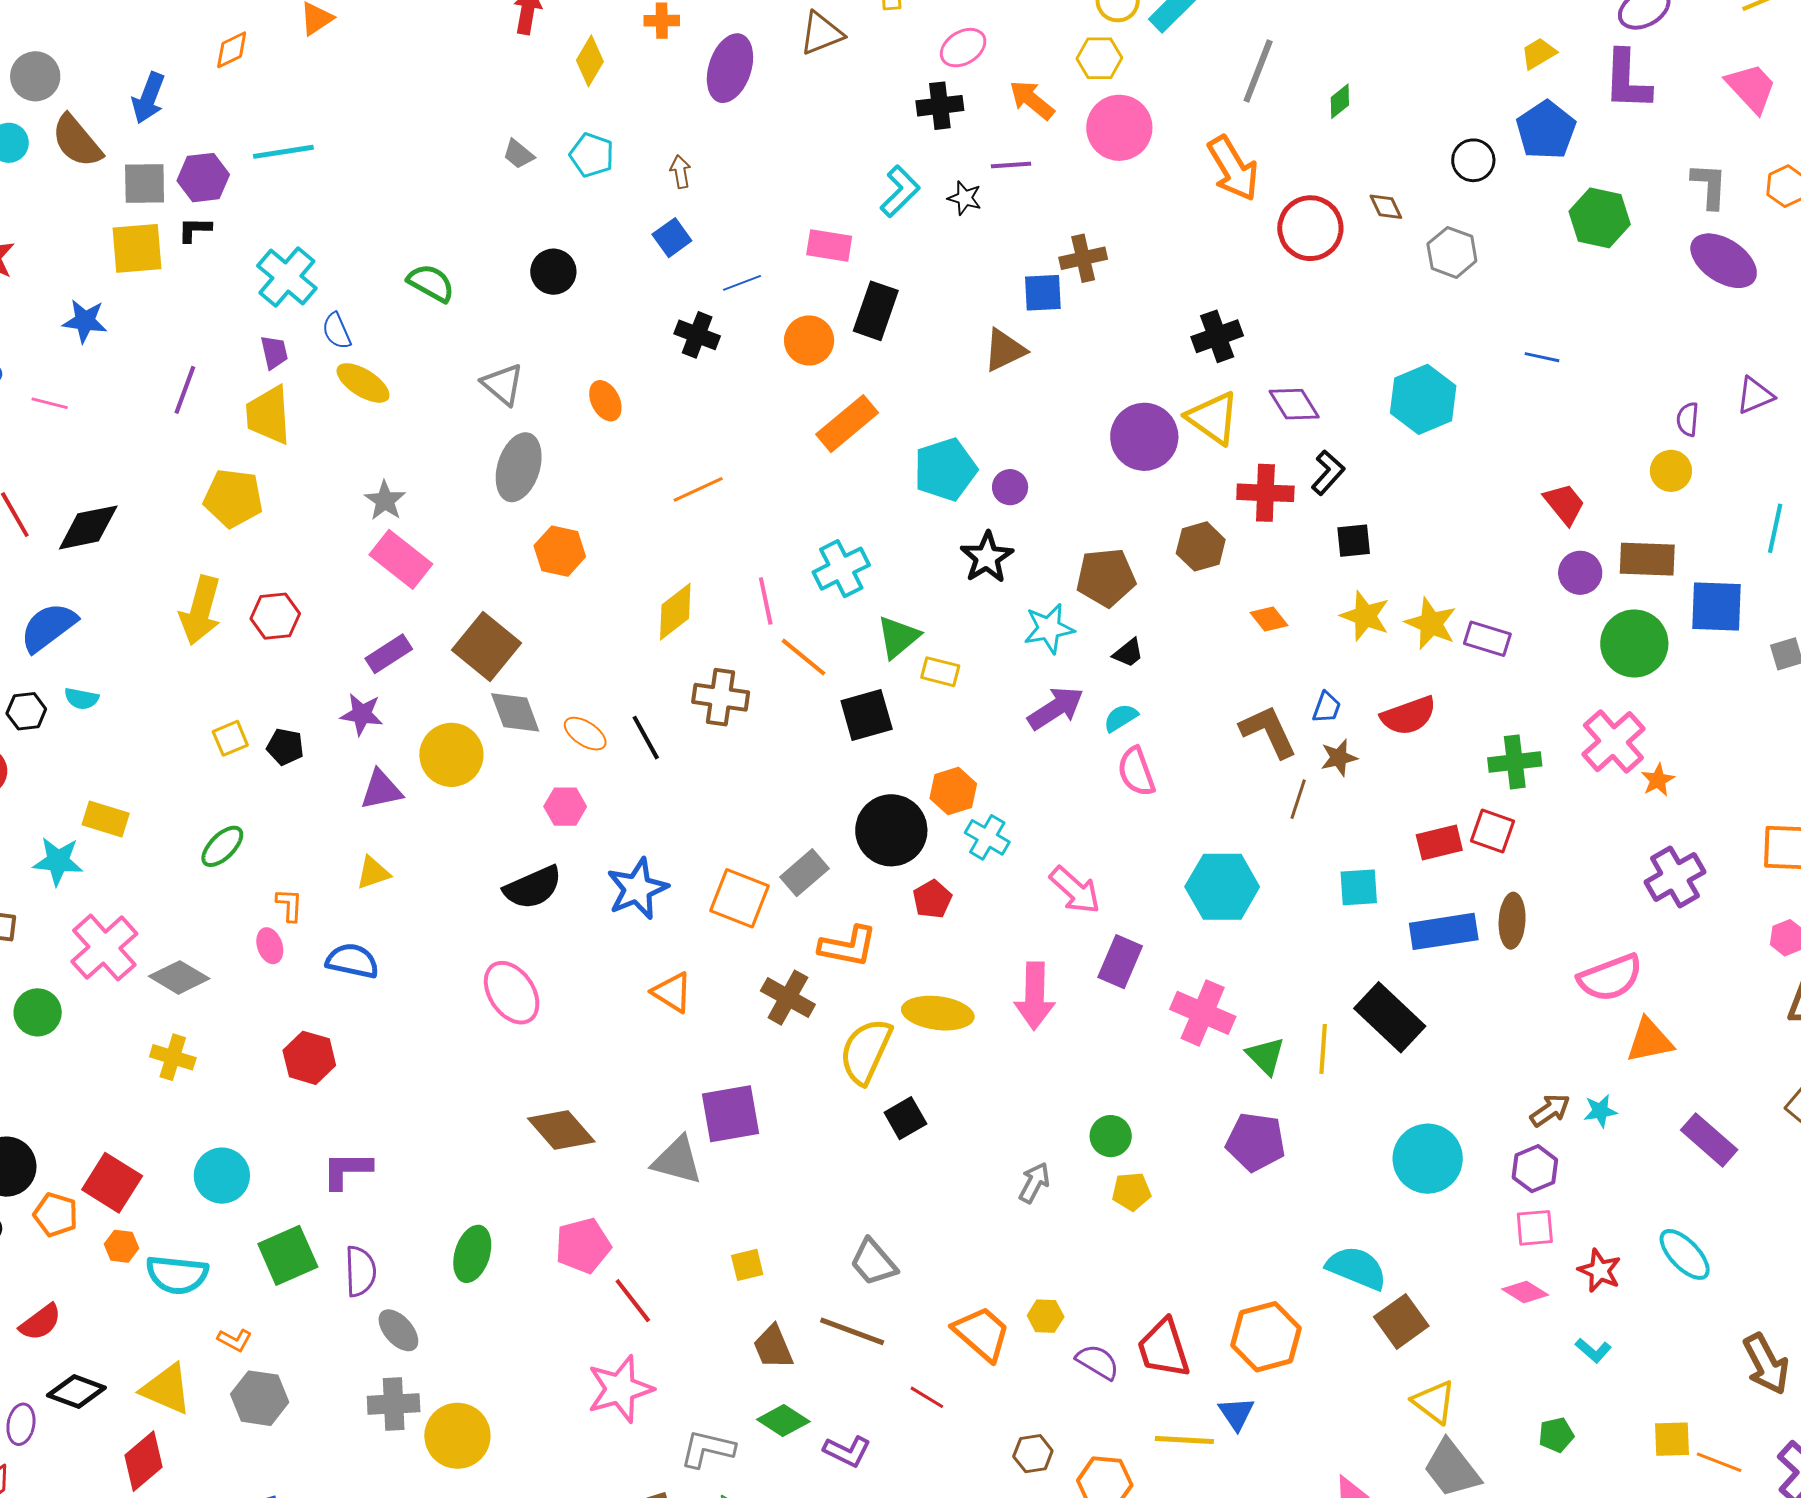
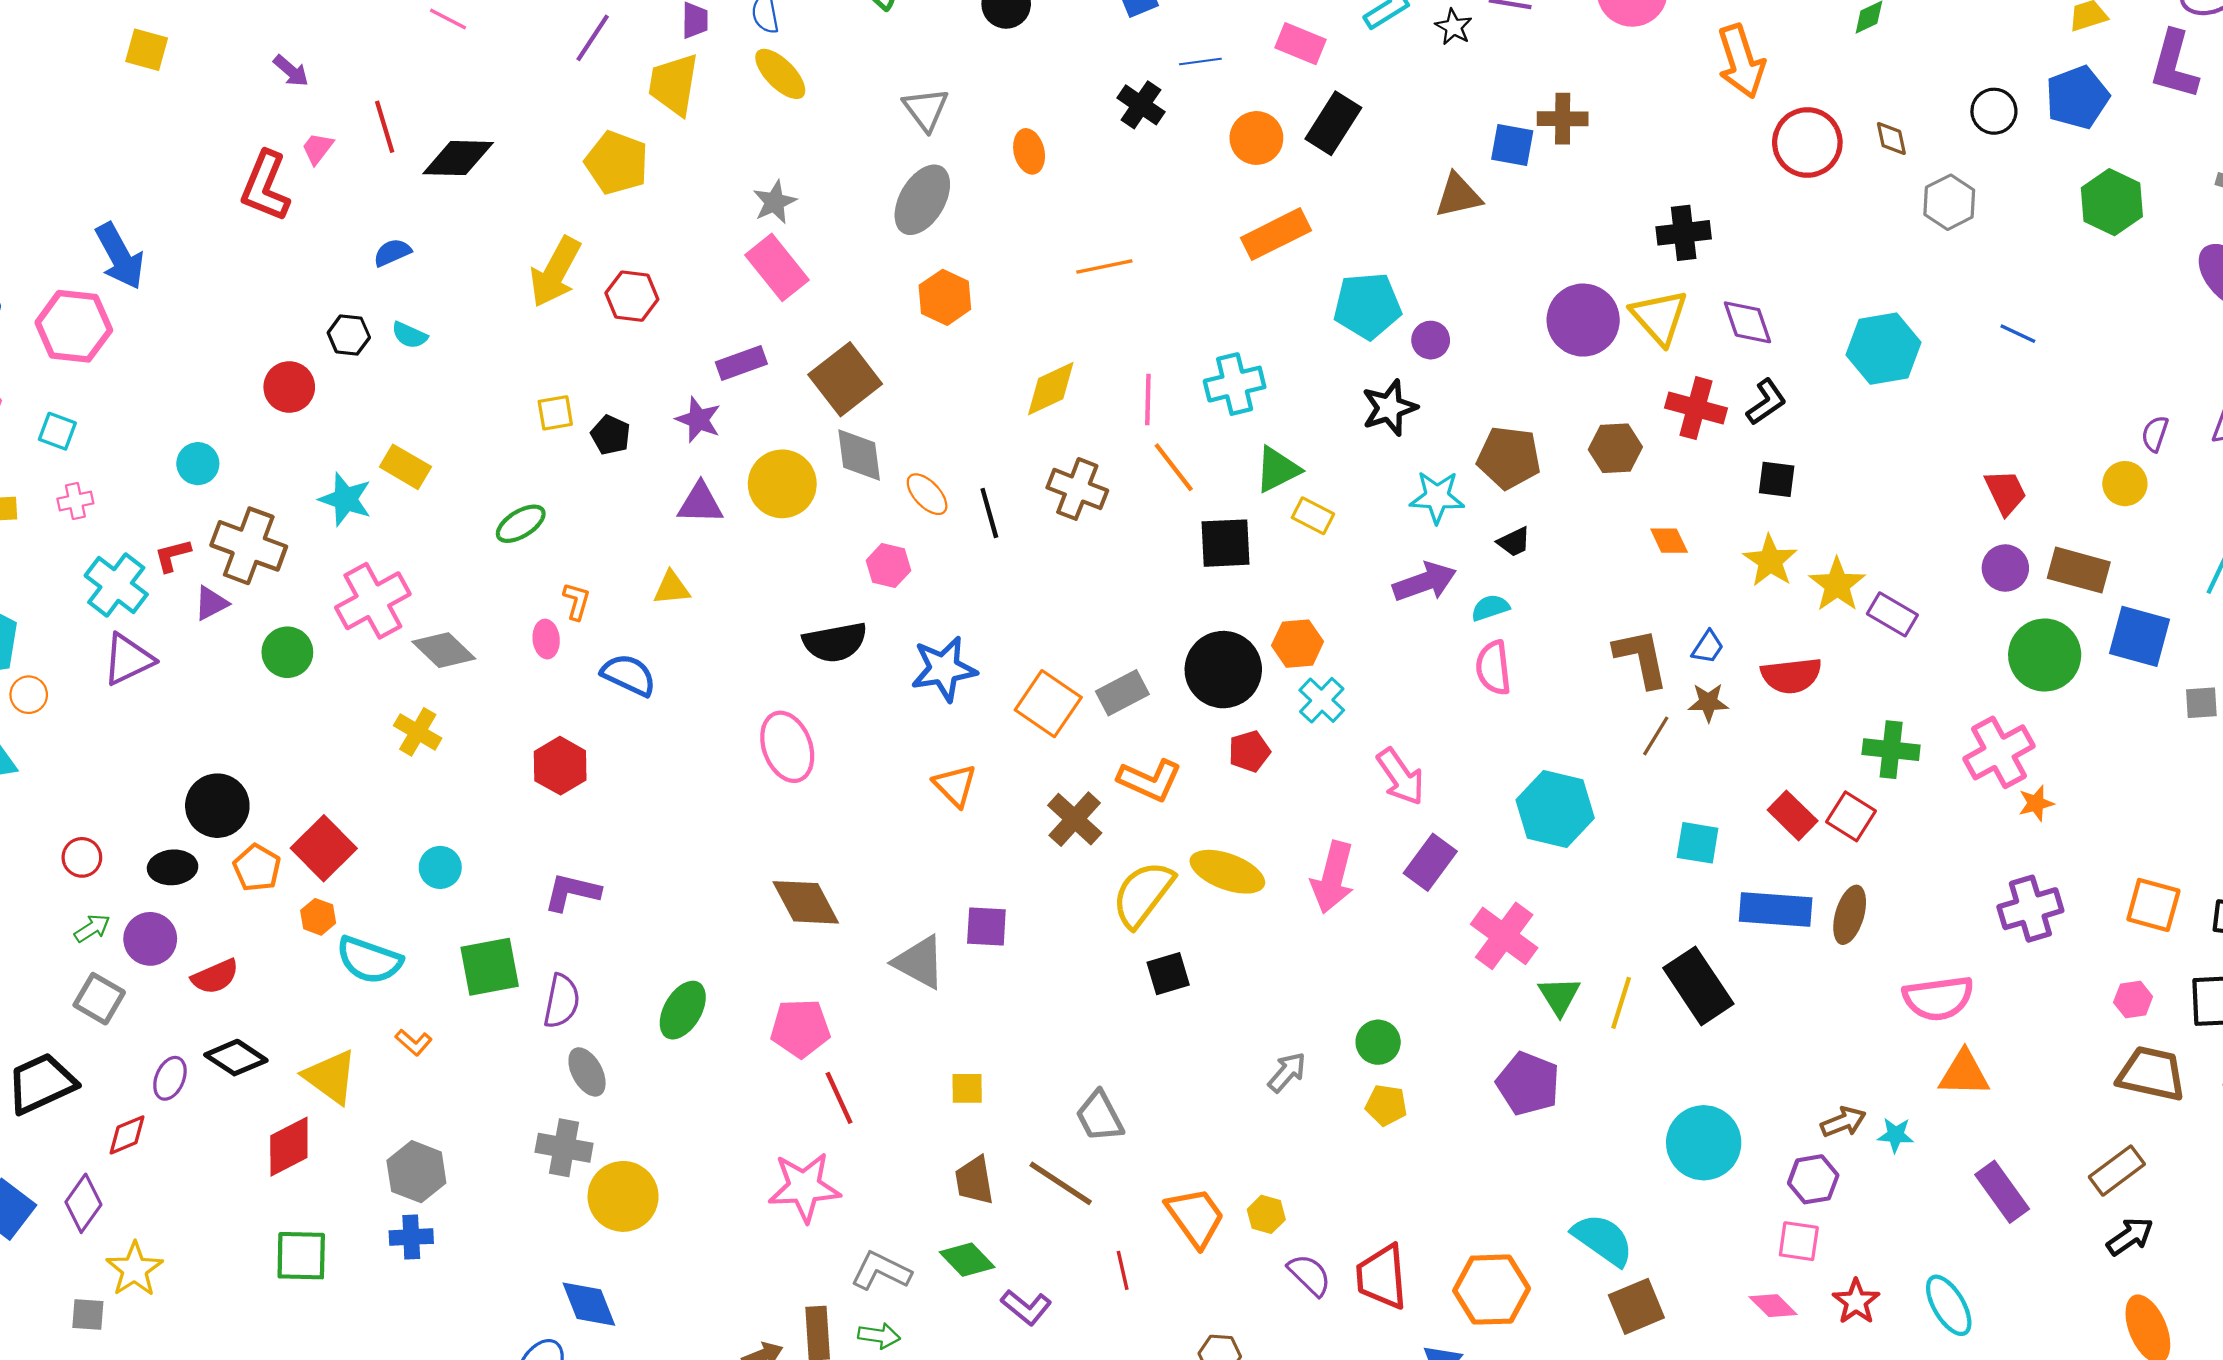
blue semicircle: (48, 627) -> (392, 252), size x0.6
red rectangle: (1439, 843) -> (1793, 815), turned 45
purple square: (730, 1114) -> (986, 927), size x0.7
cyan circle: (222, 1176) -> (440, 867), size x0.7
red line: (927, 1397) -> (1123, 1270), turned 33
gray hexagon: (260, 1398) -> (416, 1172), moved

